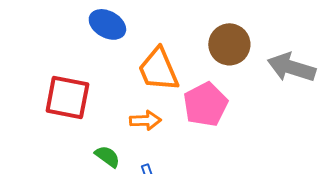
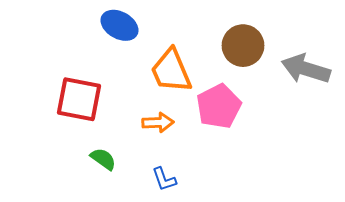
green semicircle: (107, 156) -> (103, 159), moved

